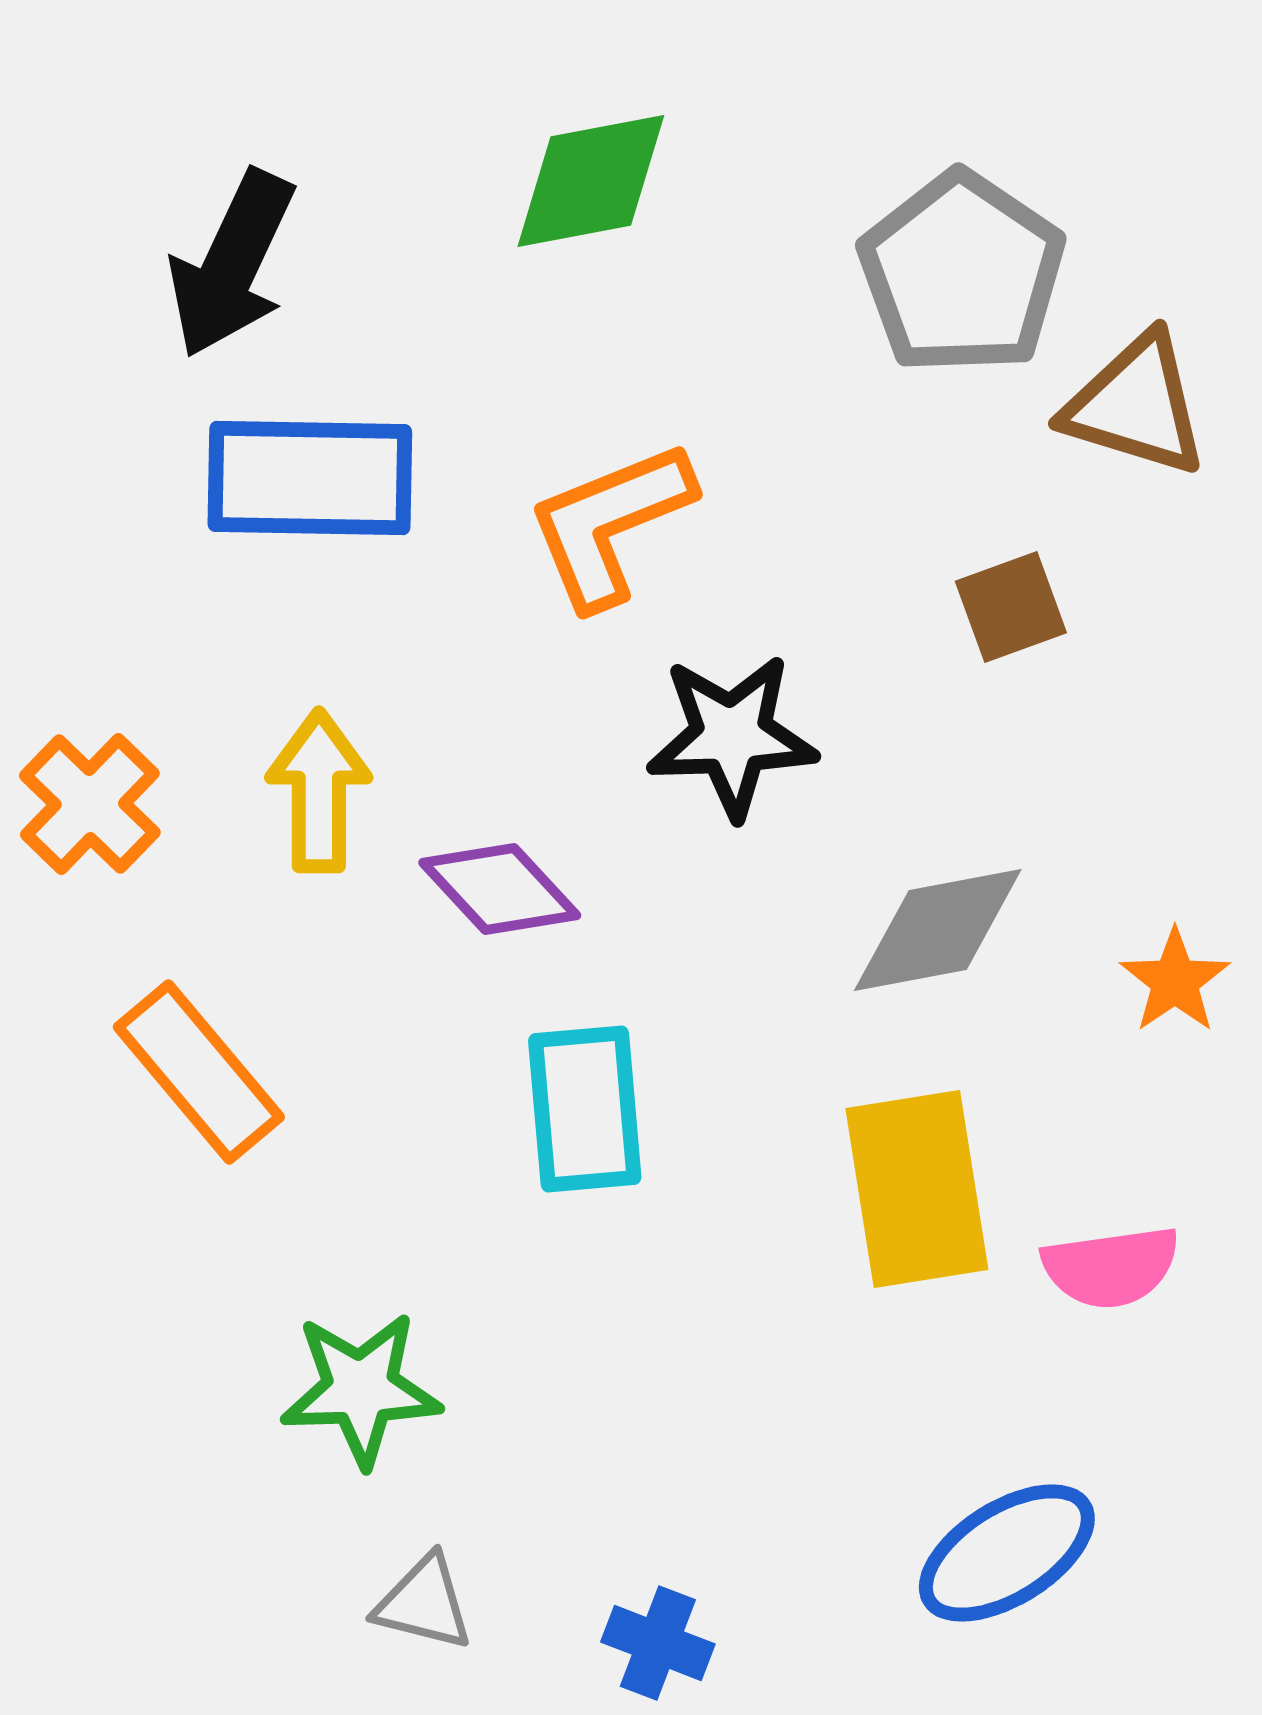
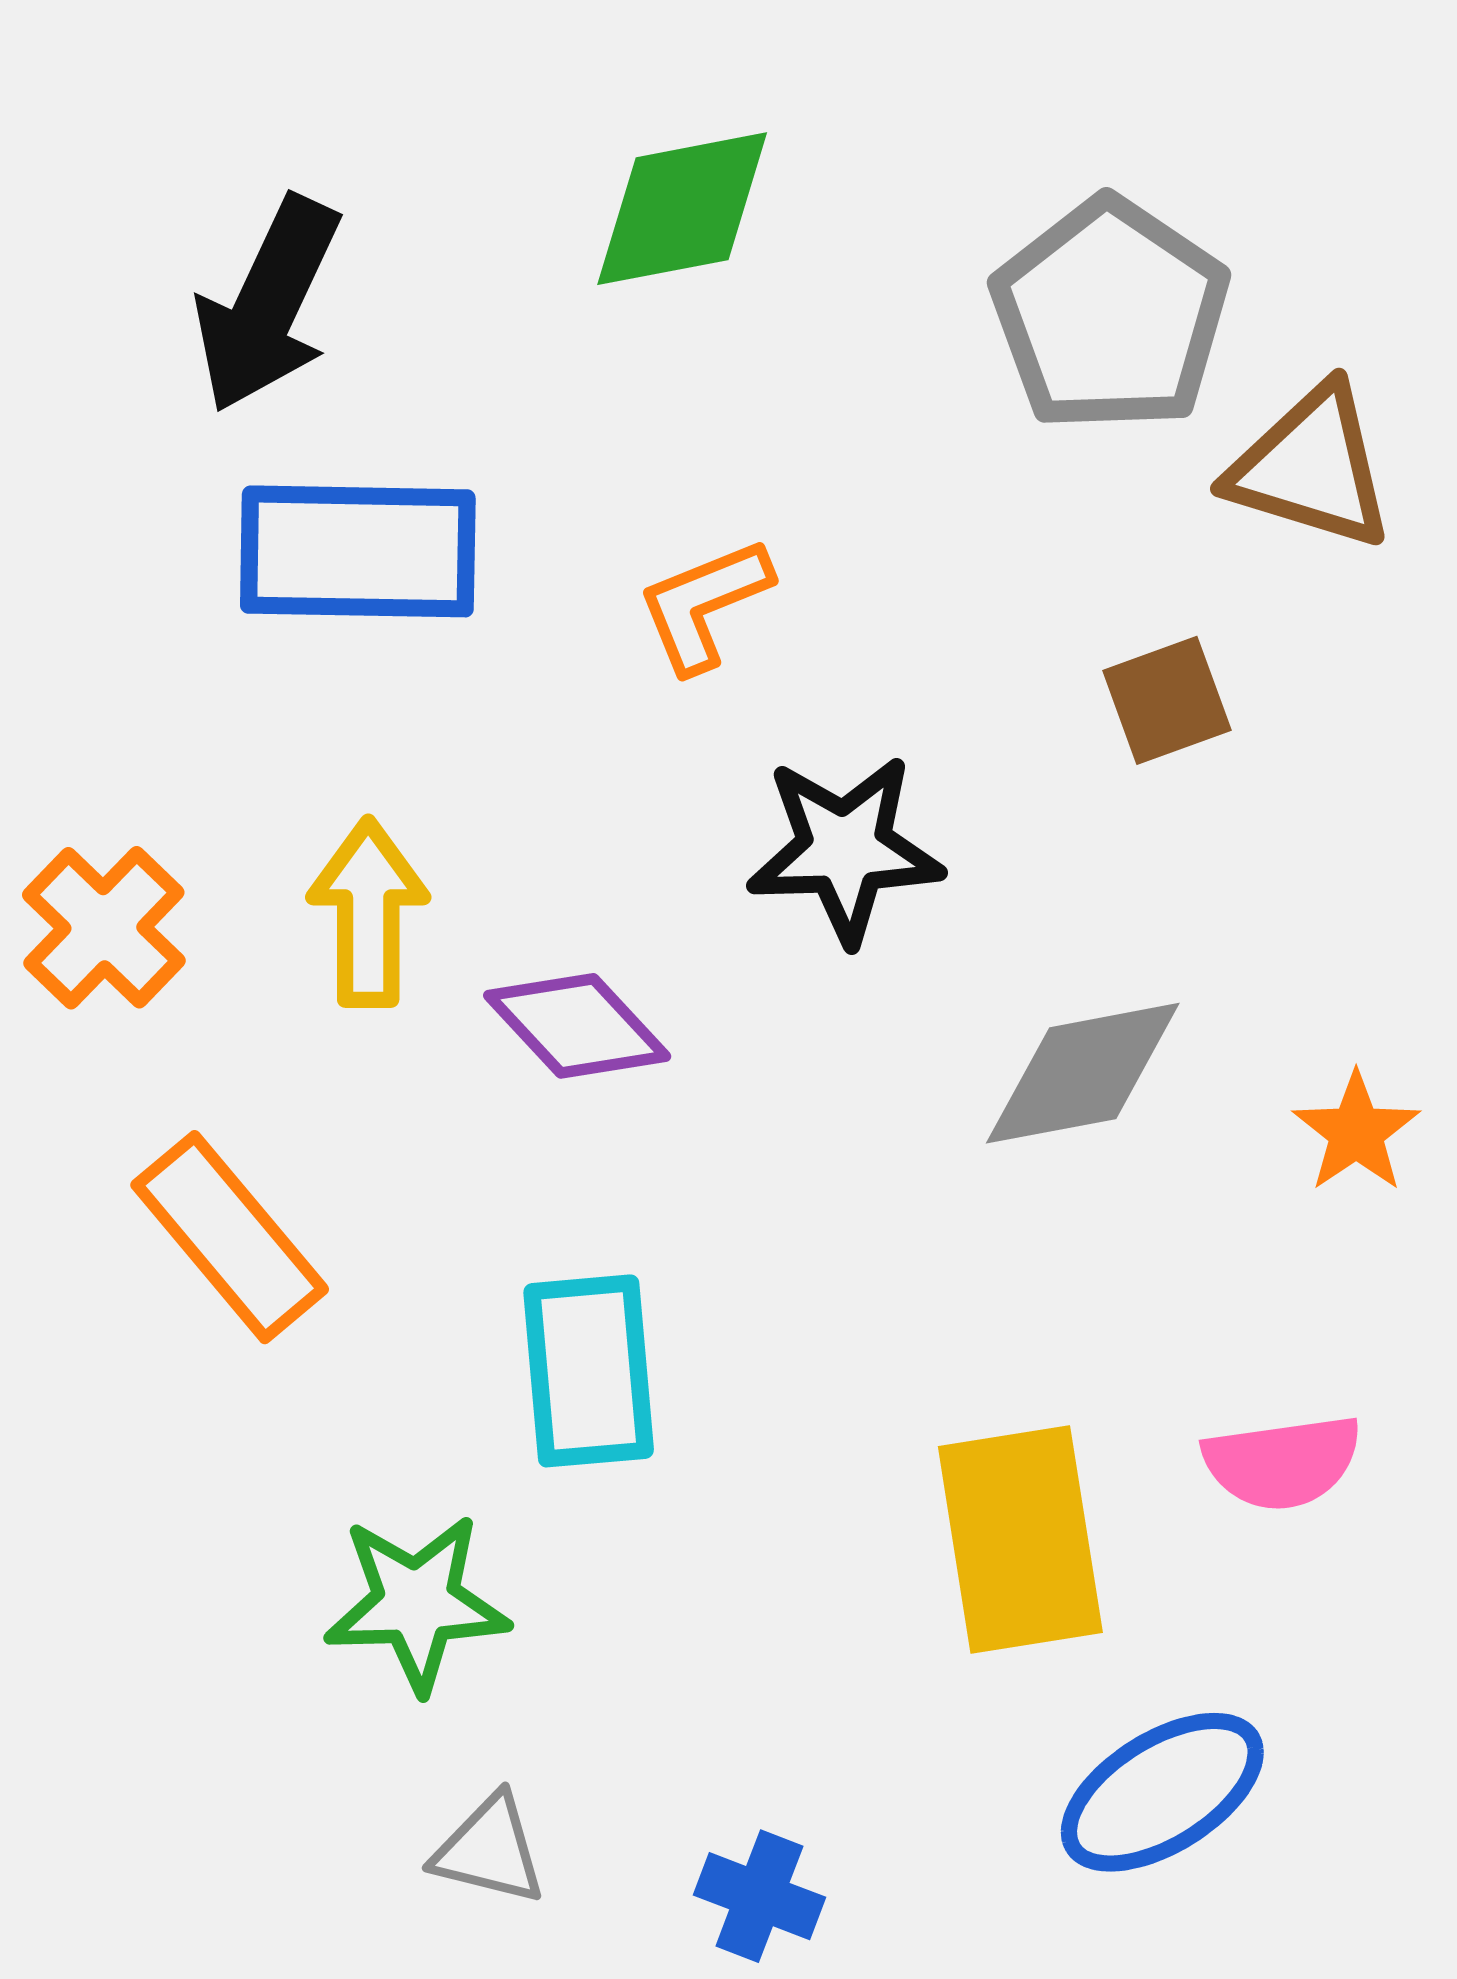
orange L-shape: (610, 524) -> (704, 605), size x0.7
cyan rectangle: (585, 1109) -> (589, 1371), moved
yellow rectangle: (917, 1189) -> (1020, 1539), moved

